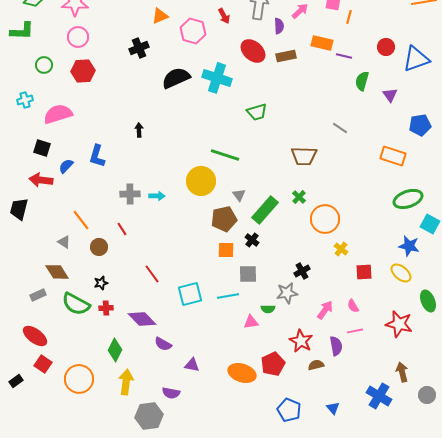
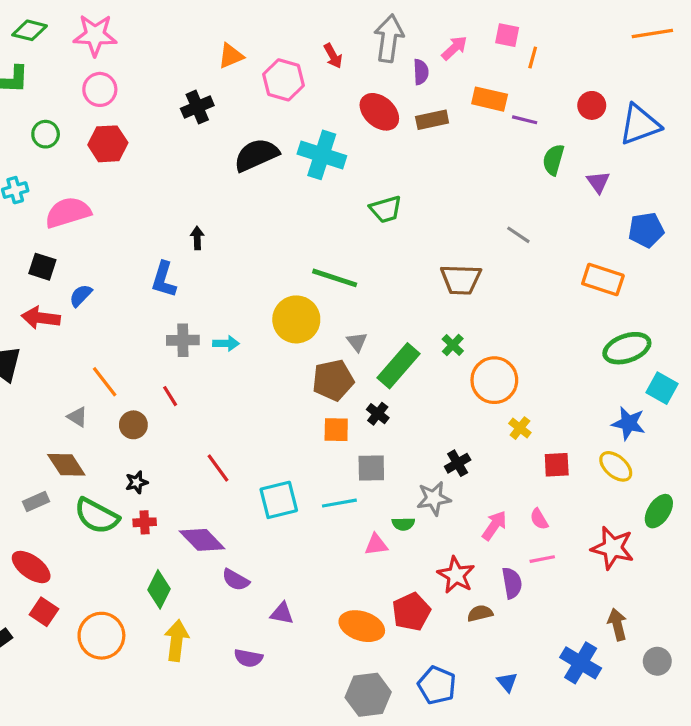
blue L-shape: (97, 156) -> (164, 280), moved
green ellipse: (428, 301) -> (659, 511), turned 55
gray hexagon: (149, 416) -> (368, 695), moved

